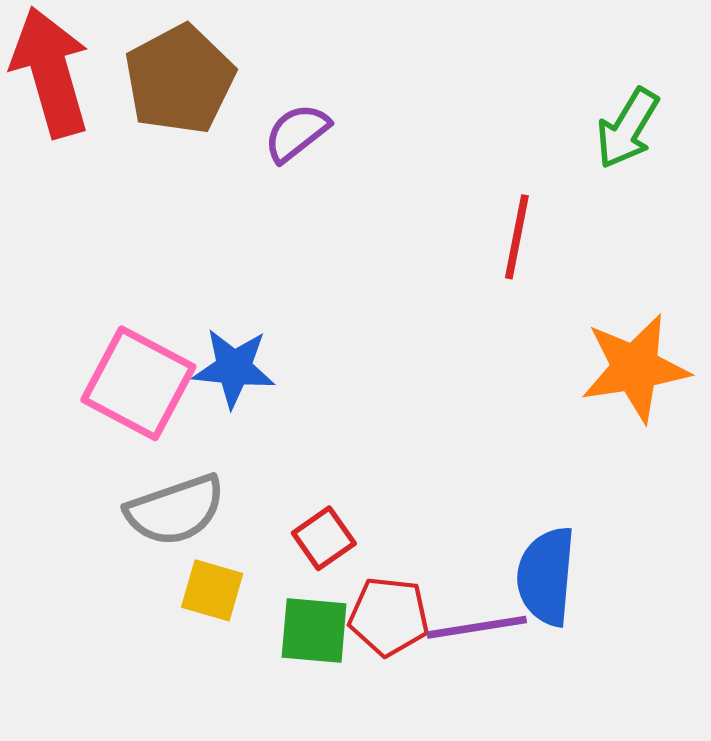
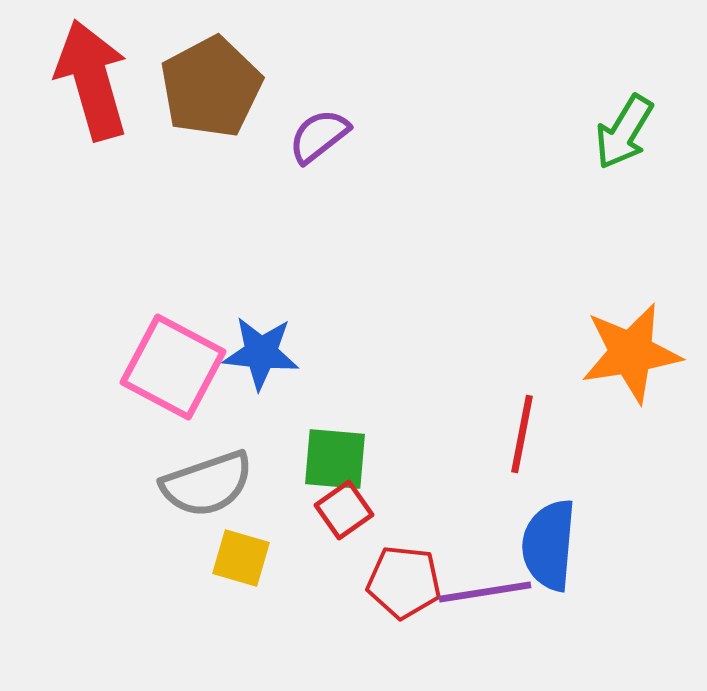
red line: (517, 237) -> (522, 434), moved
green square: (314, 630) -> (335, 459), moved

